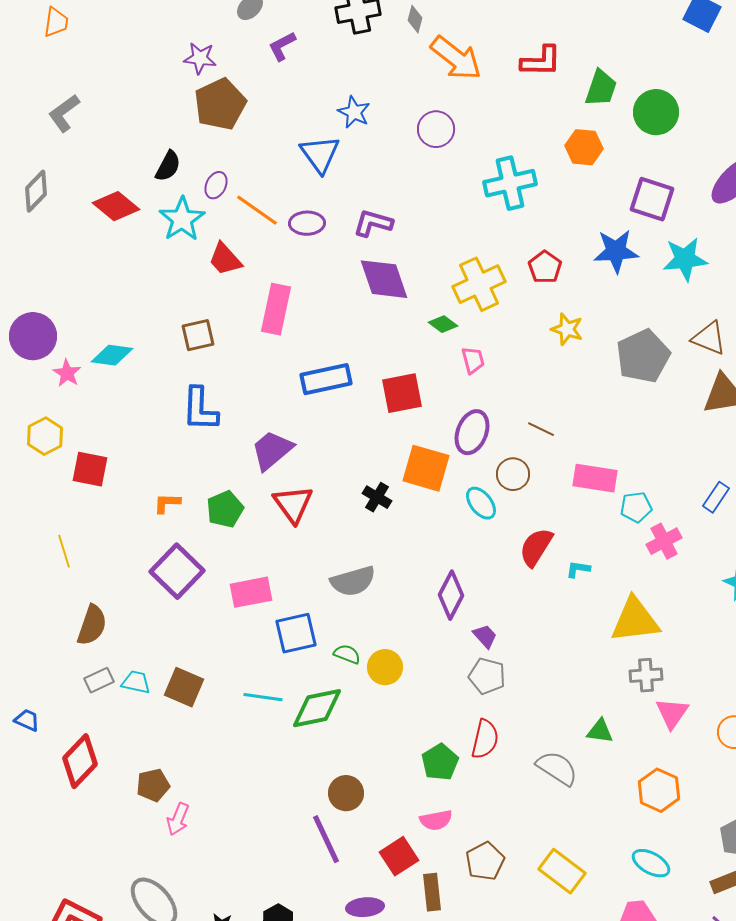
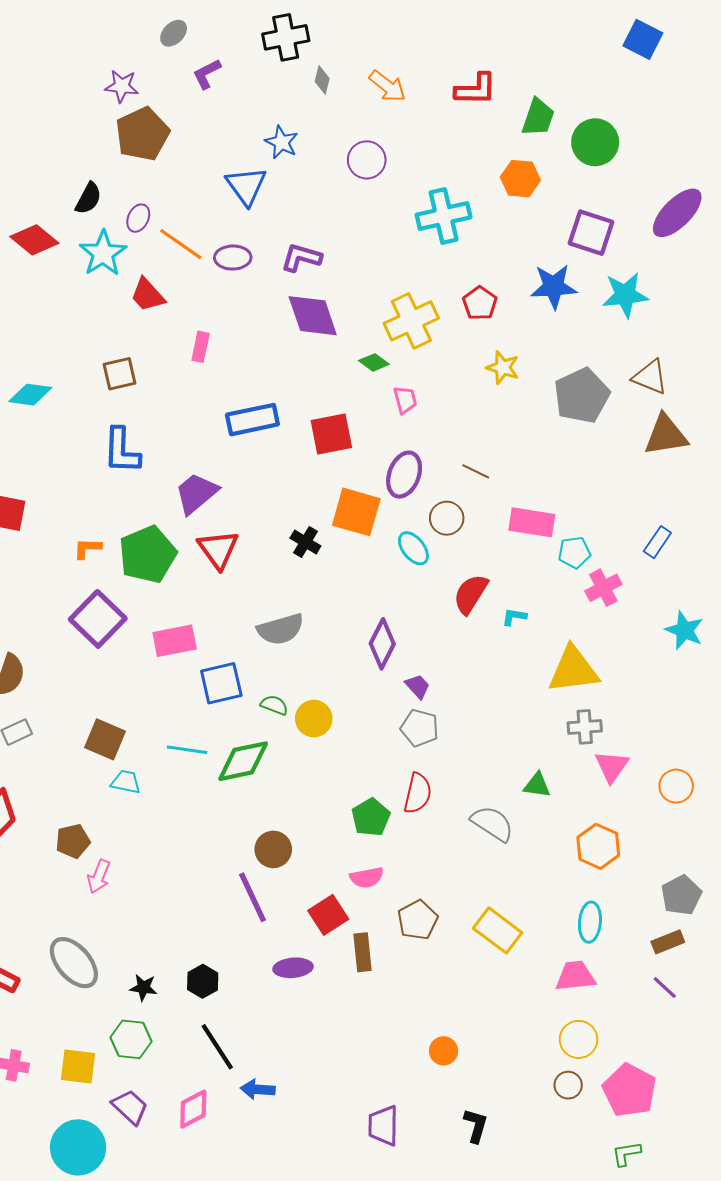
gray diamond: (415, 19) -> (322, 80), moved
orange arrow: (456, 58) -> (387, 86), size x0.7
pink rectangle: (276, 309) -> (201, 347), size x0.6
green pentagon: (225, 509) -> (148, 555), size x1.5
cyan trapezoid: (136, 682) -> (126, 782), moved
cyan ellipse: (651, 863) -> (590, 922), turned 66

